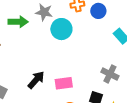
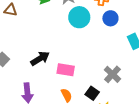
blue circle: (98, 11) -> (110, 18), moved

